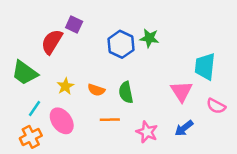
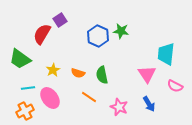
purple square: (74, 25) -> (60, 20), turned 32
cyan line: (35, 108) -> (28, 88), turned 48
orange line: (110, 120) -> (89, 97), turned 35
blue arrow: (184, 128) -> (149, 104), turned -84

